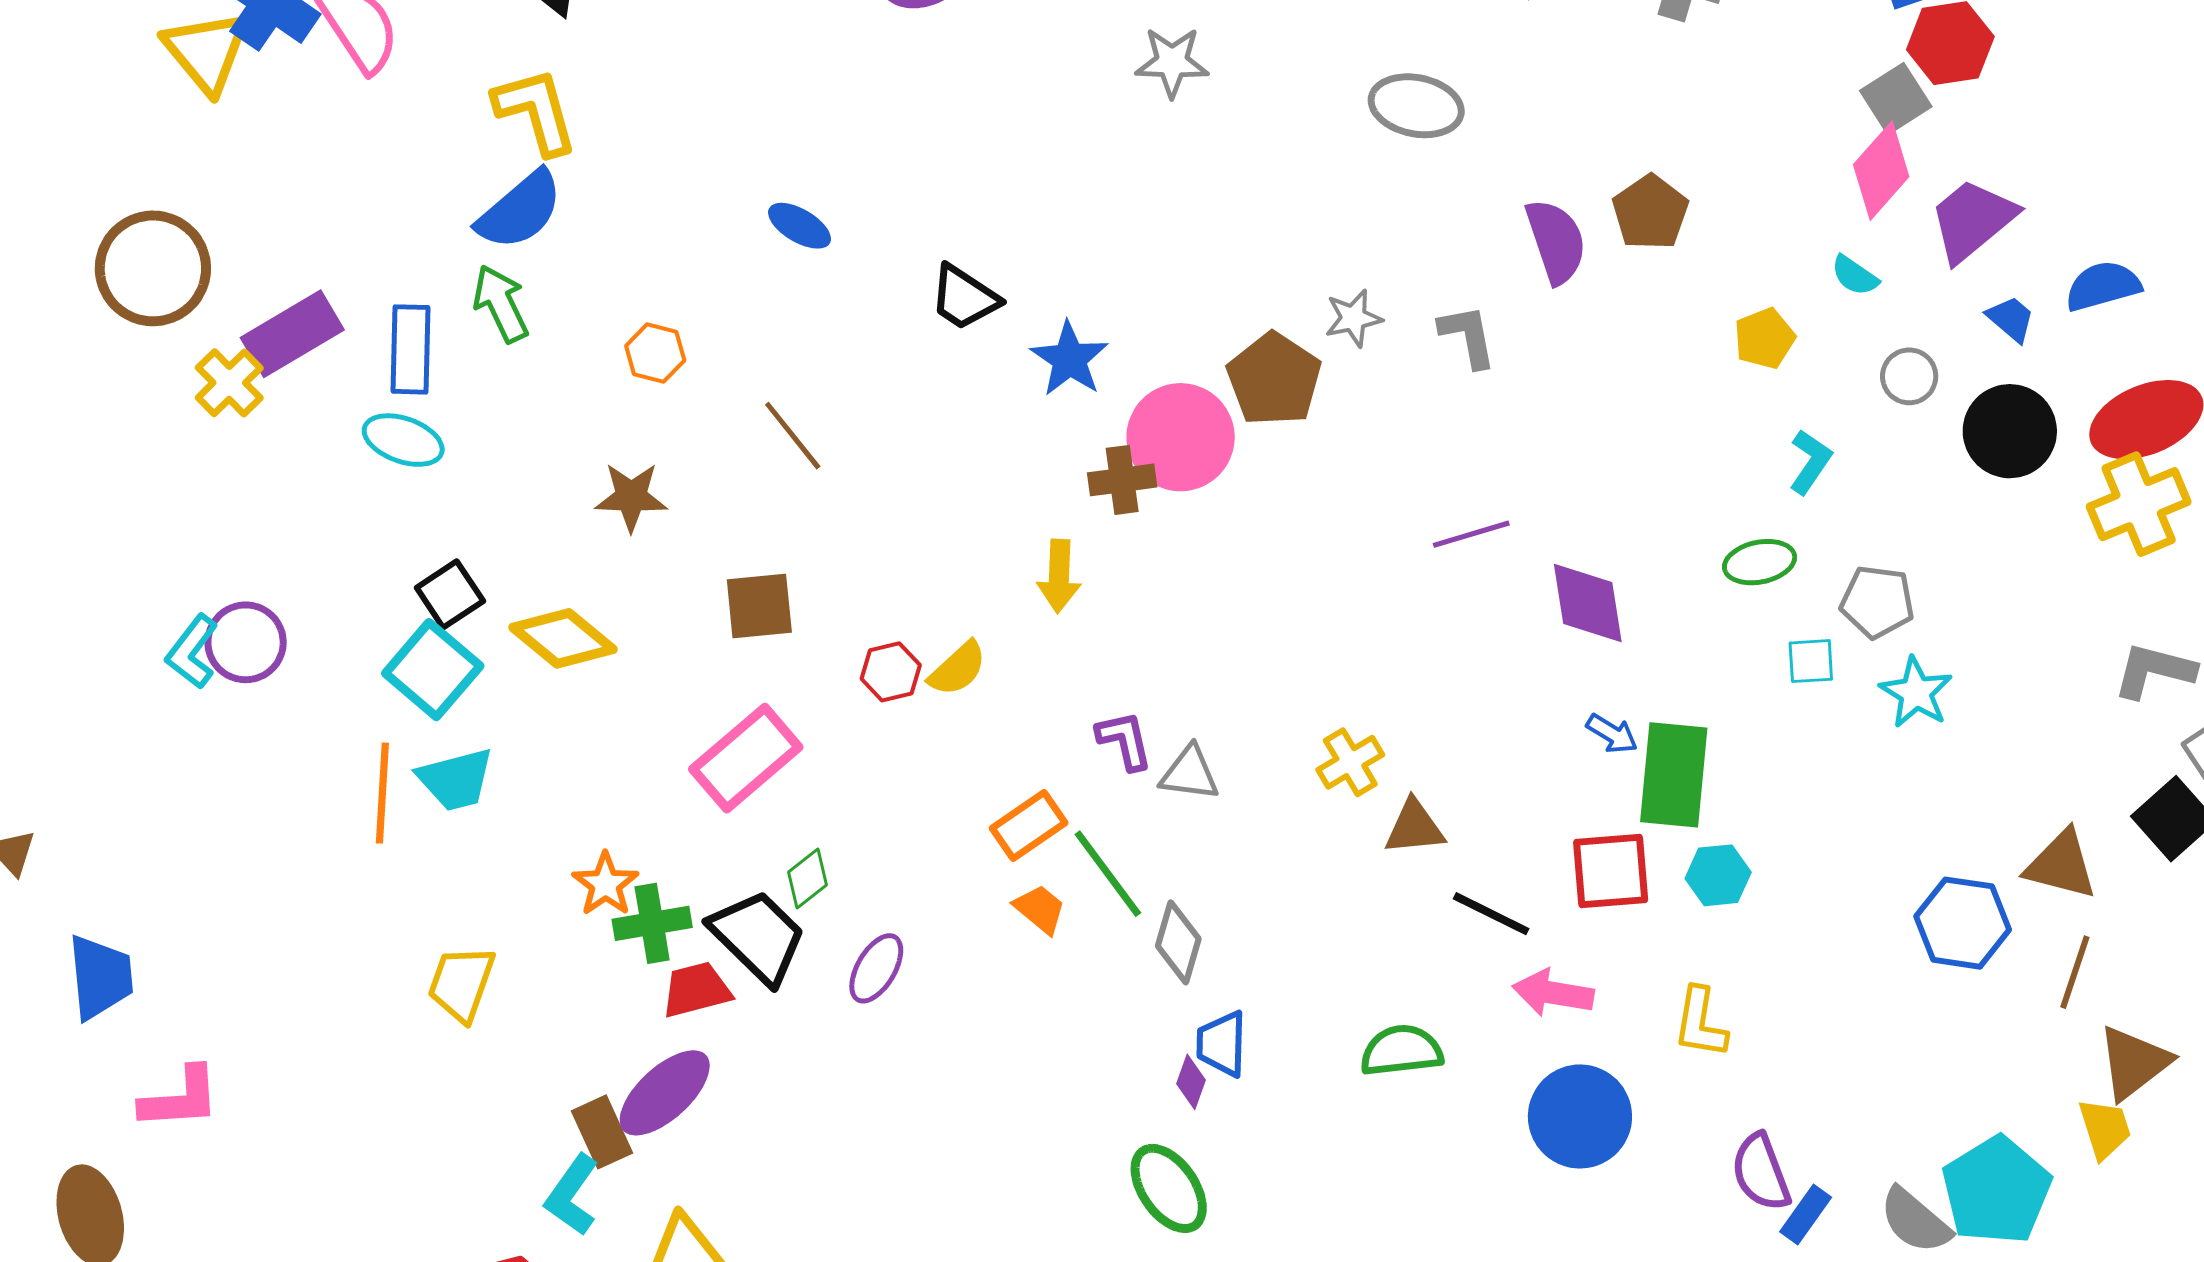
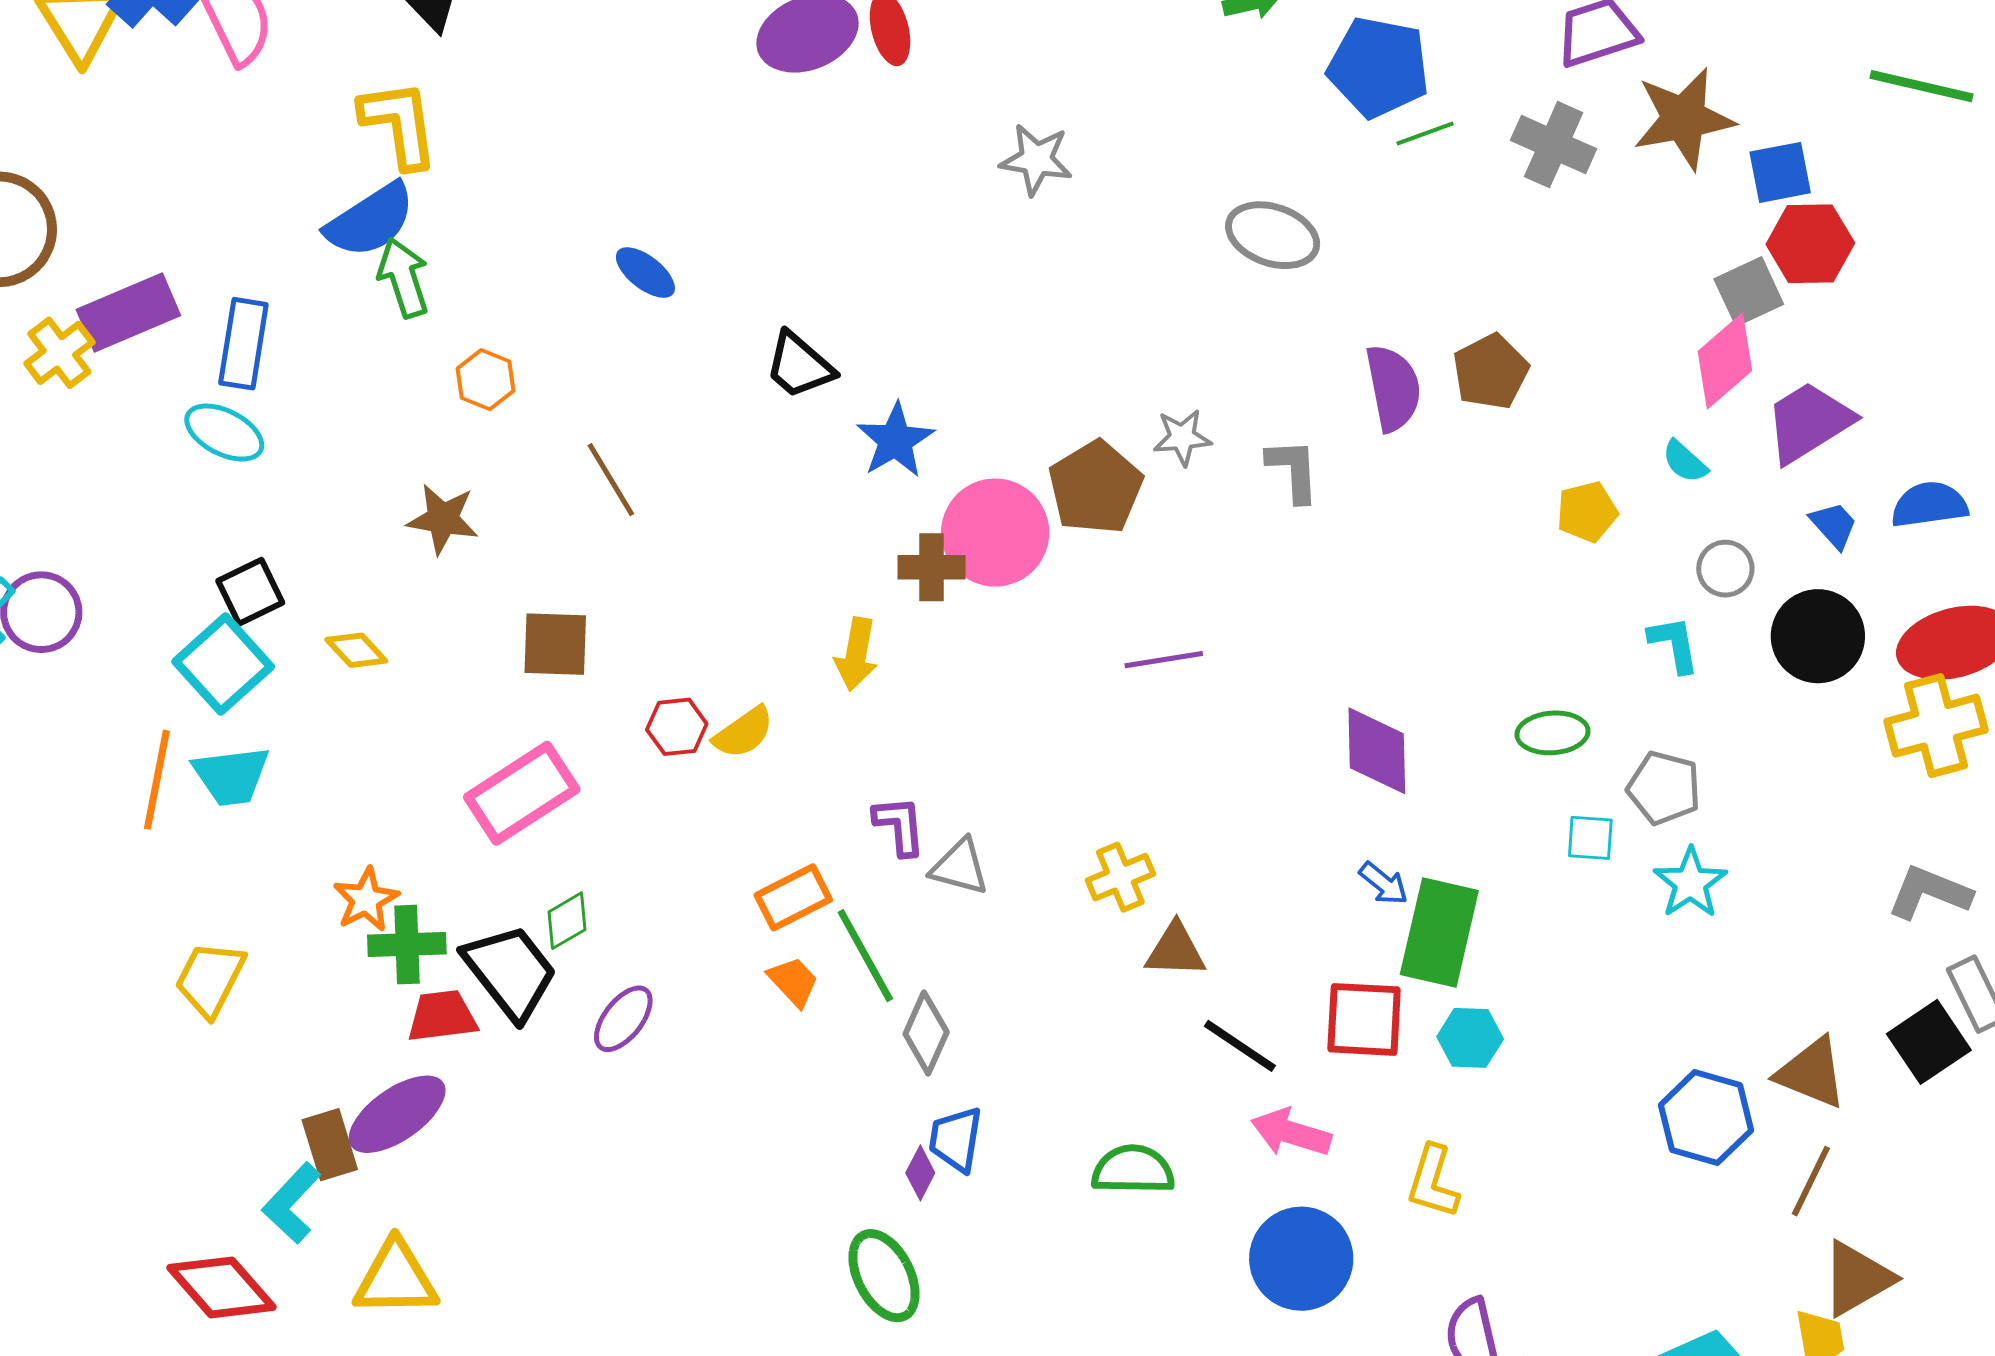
green arrow: (501, 304) -> (403, 278), moved
cyan L-shape: (1810, 462) -> (1674, 644), moved, turned -52
purple line: (1471, 534) -> (1164, 660), moved
yellow diamond: (563, 638) -> (356, 650), size x0.6

